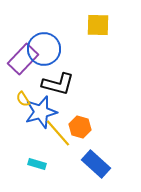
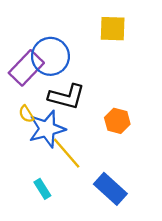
orange hexagon: (80, 127) -> (117, 121), moved
cyan rectangle: (37, 164) -> (42, 189), turned 42

